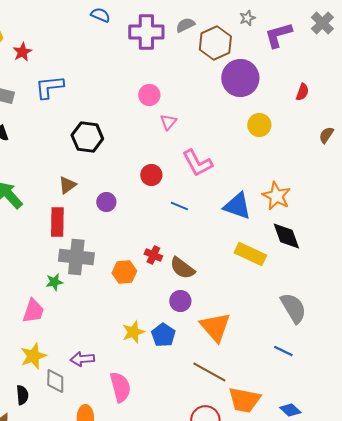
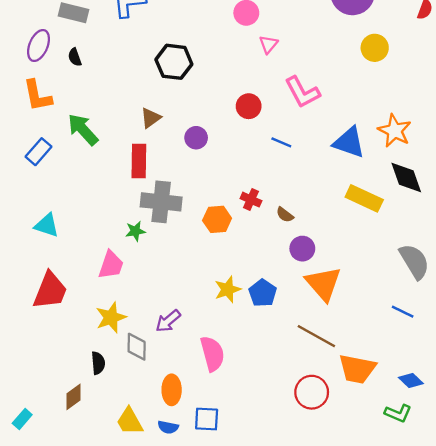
brown semicircle: (182, 268) -> (285, 215), size x0.6
purple circle: (180, 301) -> (302, 249), moved
purple arrow: (82, 359) -> (168, 321), turned -35

